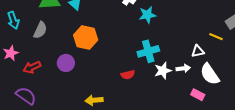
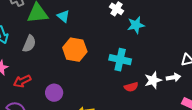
cyan cross: (148, 51) -> (120, 60), moved, turned 30
purple circle: (66, 63) -> (54, 93), moved
red semicircle: (128, 75) -> (131, 87), moved

